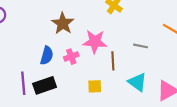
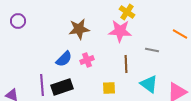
brown star: (63, 23) -> (79, 29), turned 30
pink star: (95, 42) -> (120, 31), moved
blue semicircle: (47, 55) -> (64, 59), turned 30

